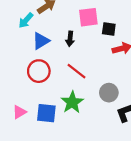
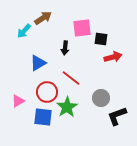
blue triangle: (41, 41) -> (38, 63), moved
red circle: (39, 71) -> (47, 92), moved
pink triangle: (19, 112) -> (18, 101), moved

